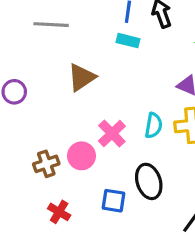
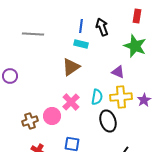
brown triangle: (81, 77) -> (71, 67), moved
black ellipse: (149, 181) -> (108, 121), moved

